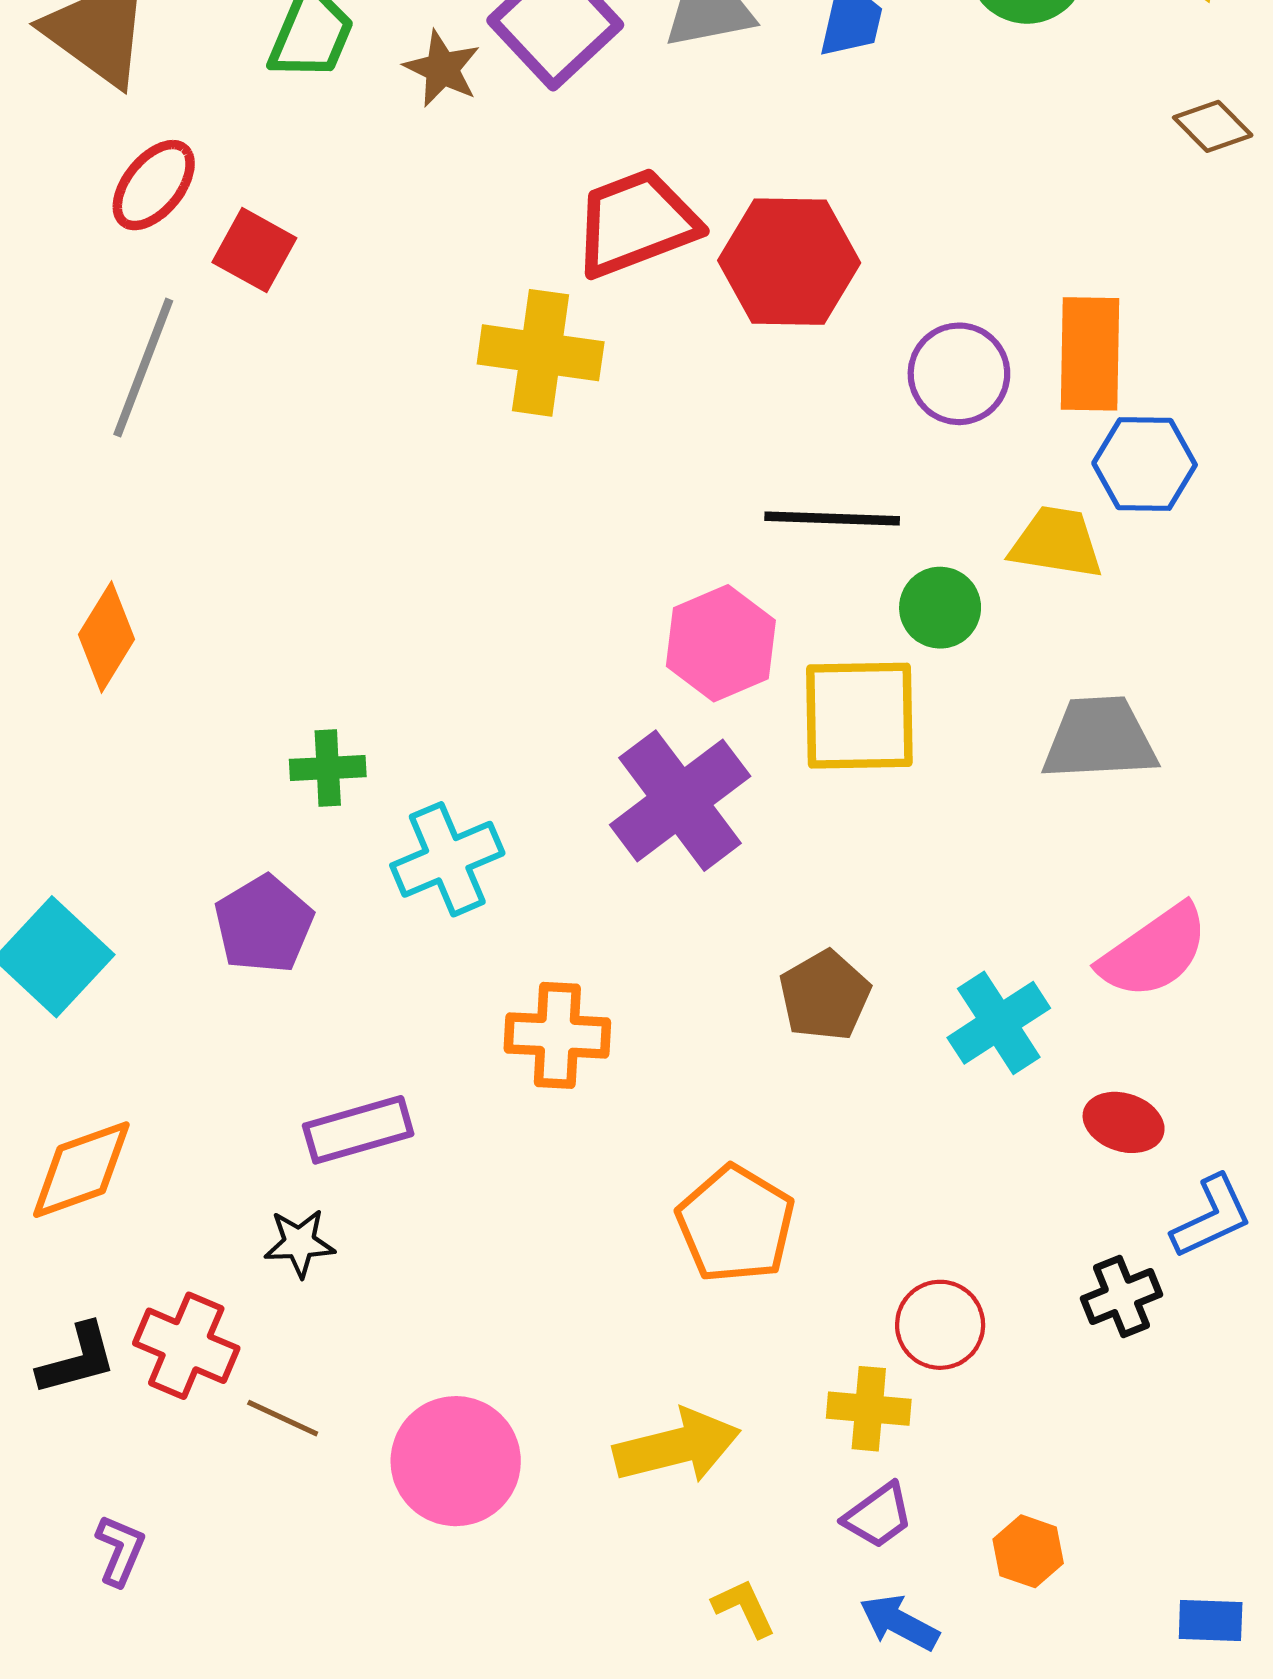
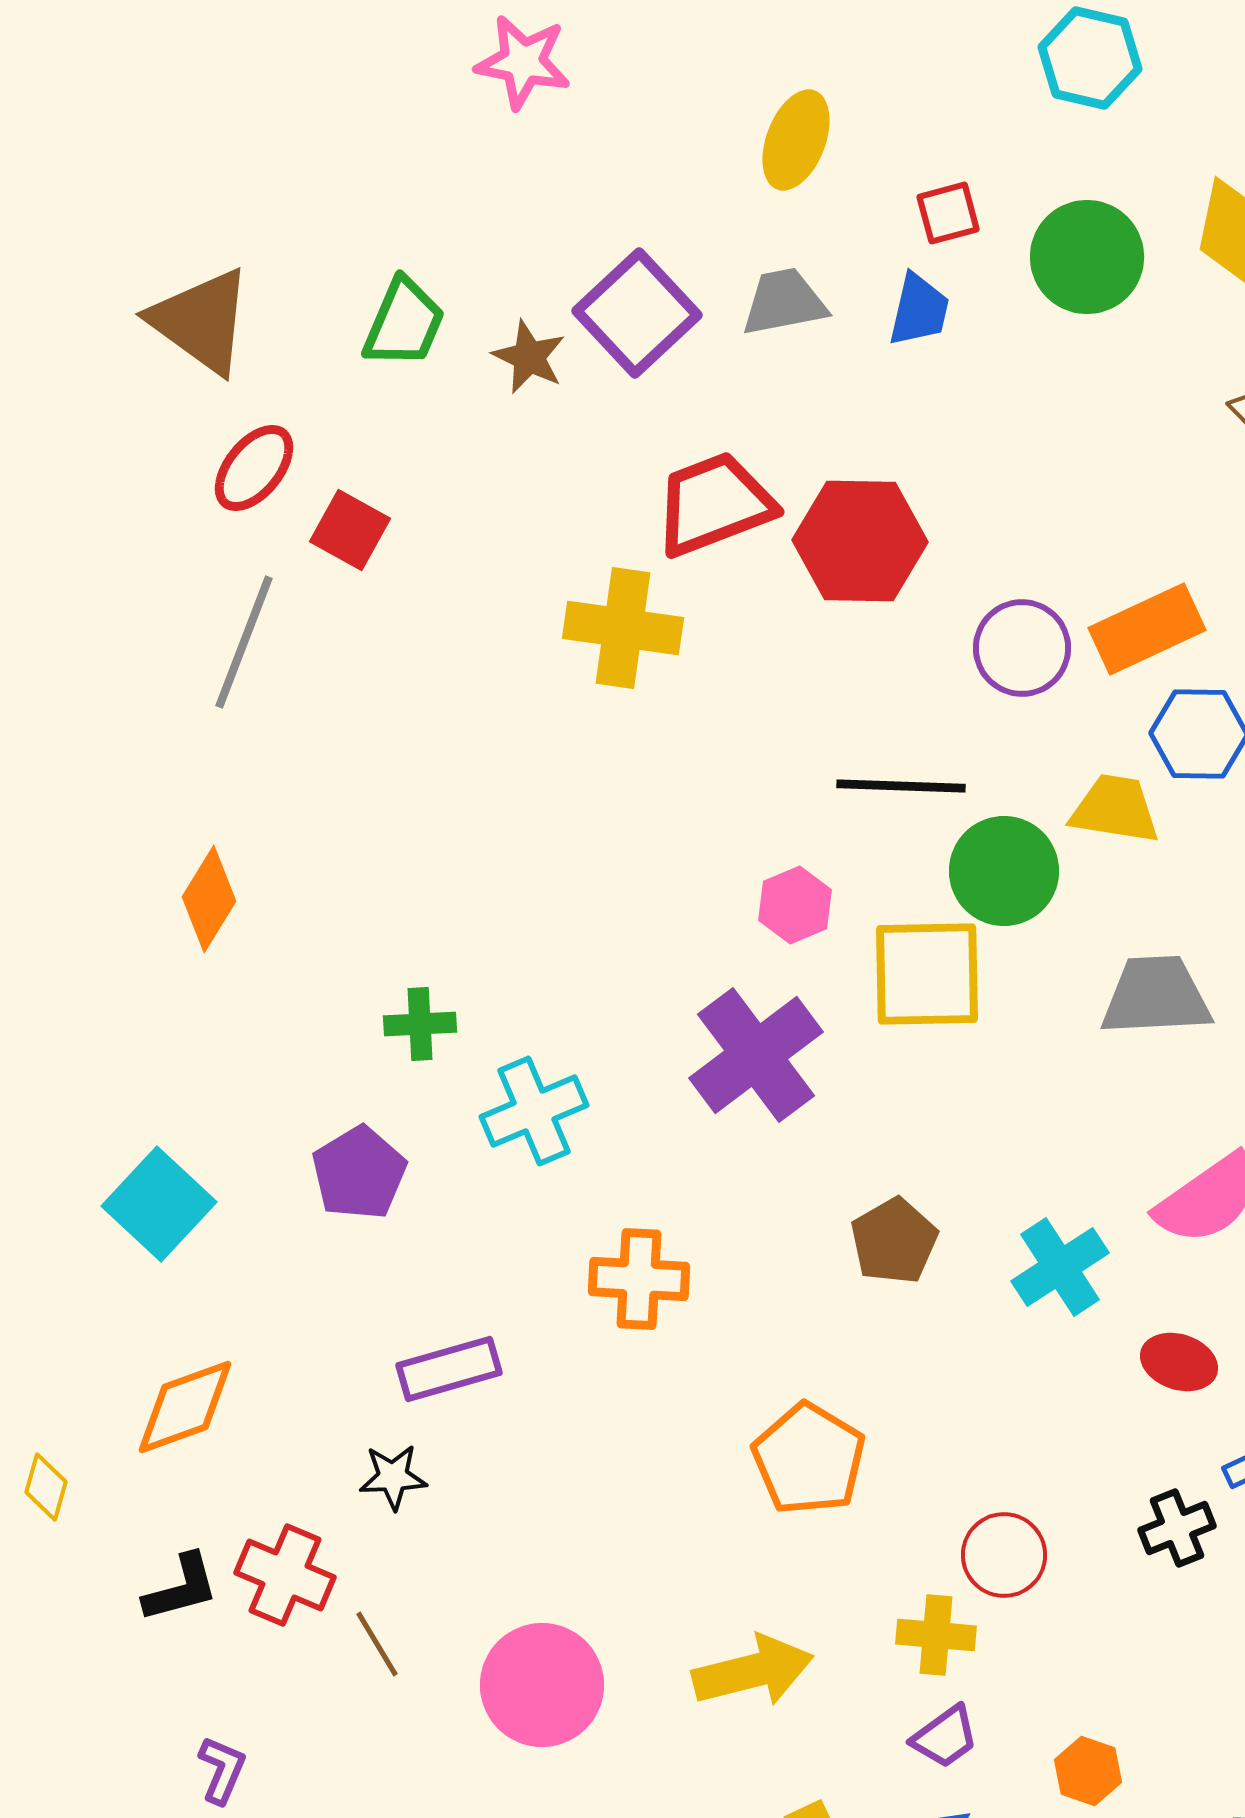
orange rectangle: (1090, 354) -> (1147, 629), turned 64
green circle: (940, 608) -> (1004, 871), size x1.4
pink hexagon: (721, 643) -> (795, 905), size x0.7
brown line: (283, 1418) -> (377, 1644), turned 34

